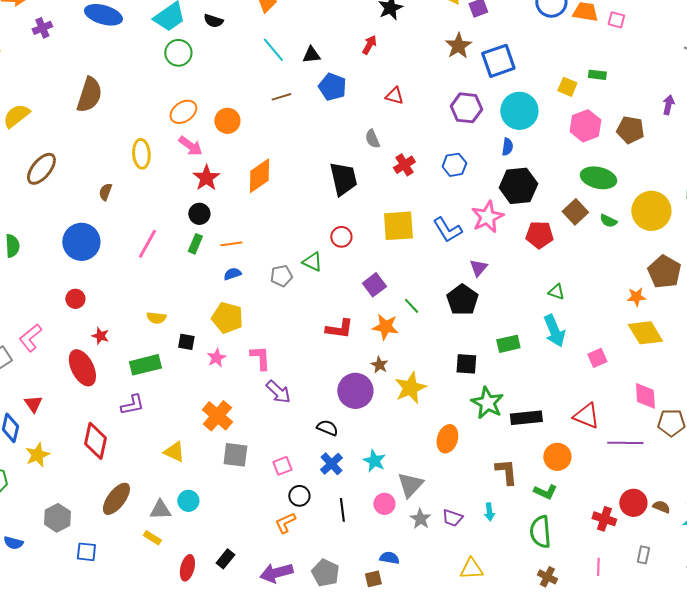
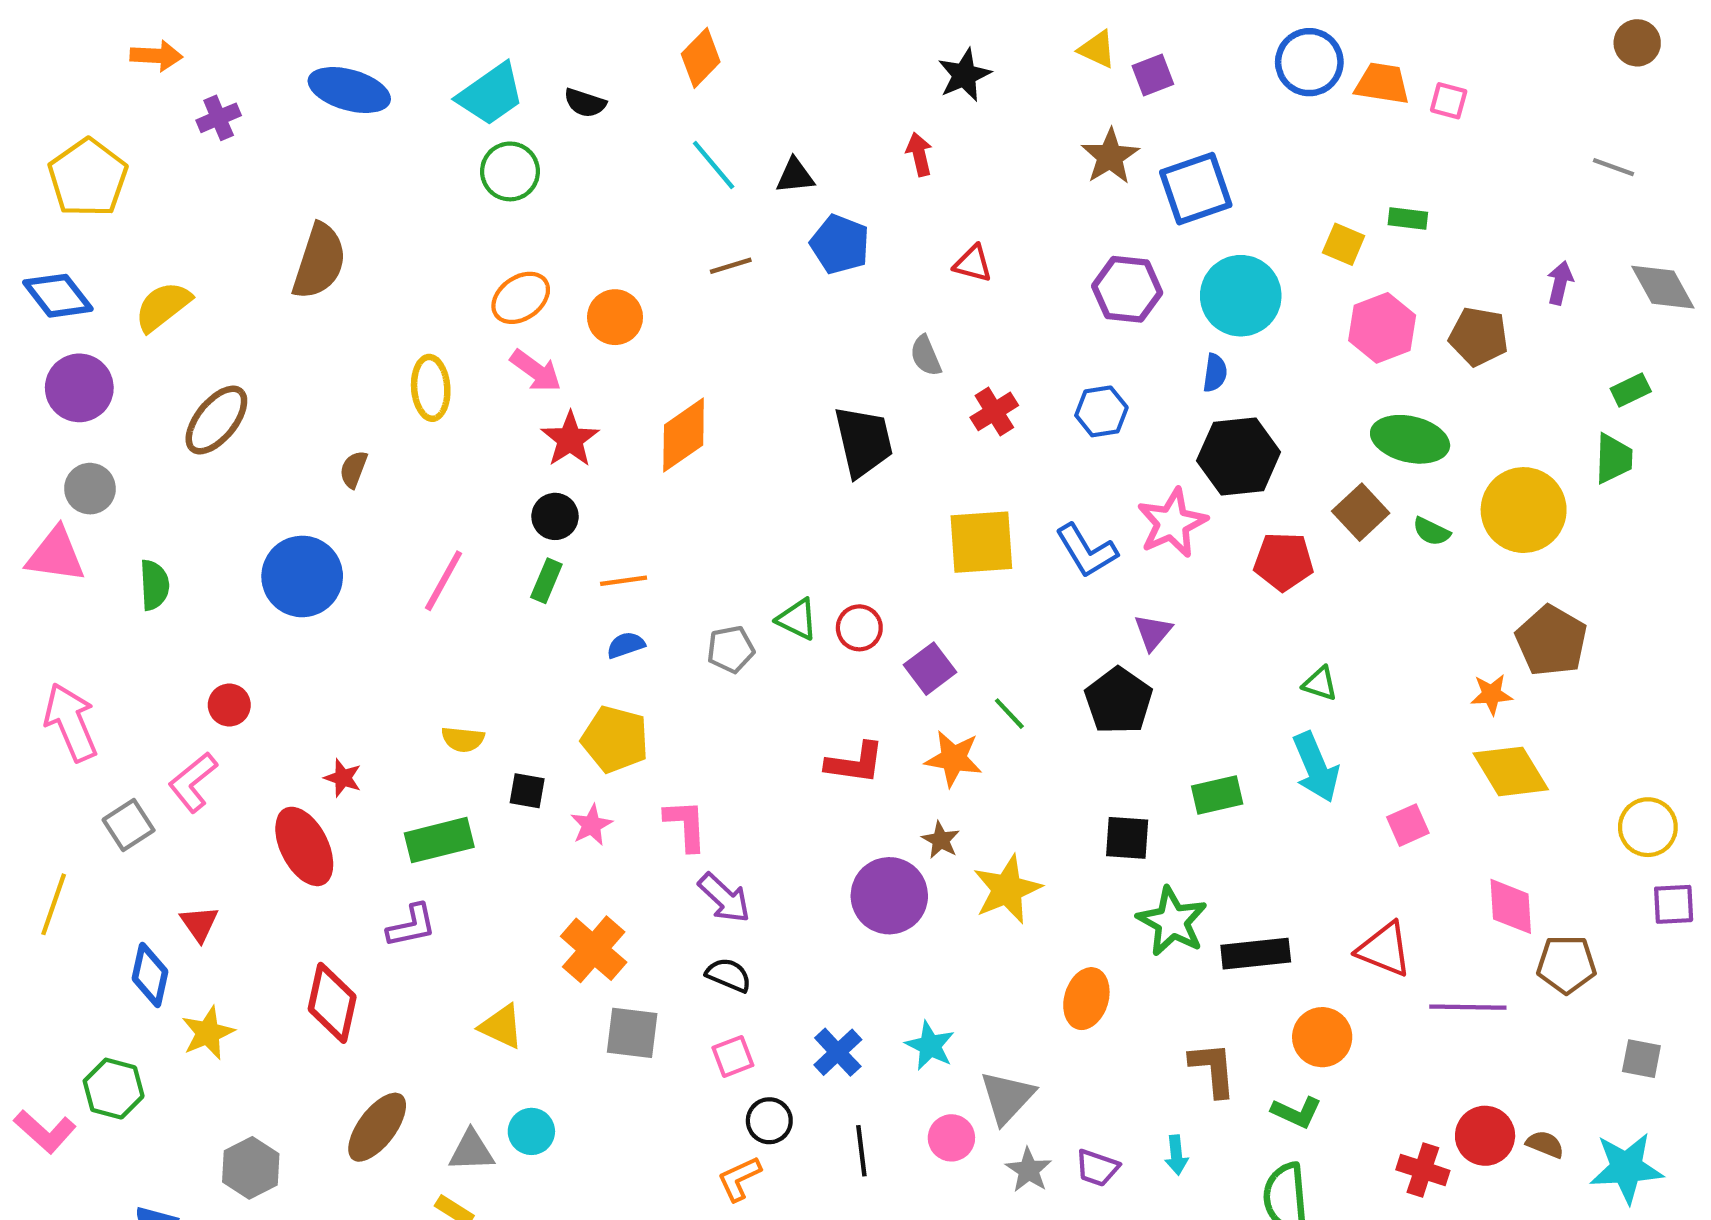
red arrow: (369, 45) -> (919, 154), turned -42
red circle: (341, 237) -> (859, 628), moved
red circle: (75, 299) -> (229, 705), moved
black semicircle: (327, 428) -> (729, 975), moved

